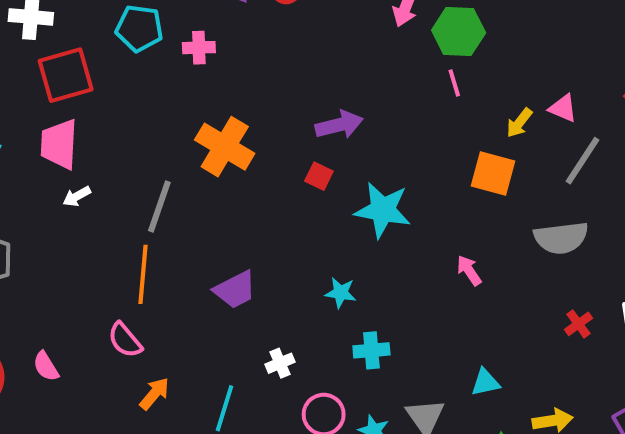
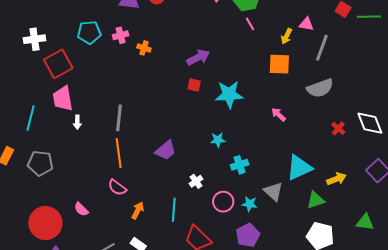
orange cross: (225, 147) -> (144, 48), moved, size x0.5
white arrow: (77, 196) -> (77, 122), turned -48
cyan triangle: (485, 382) -> (299, 168), size x1.8

